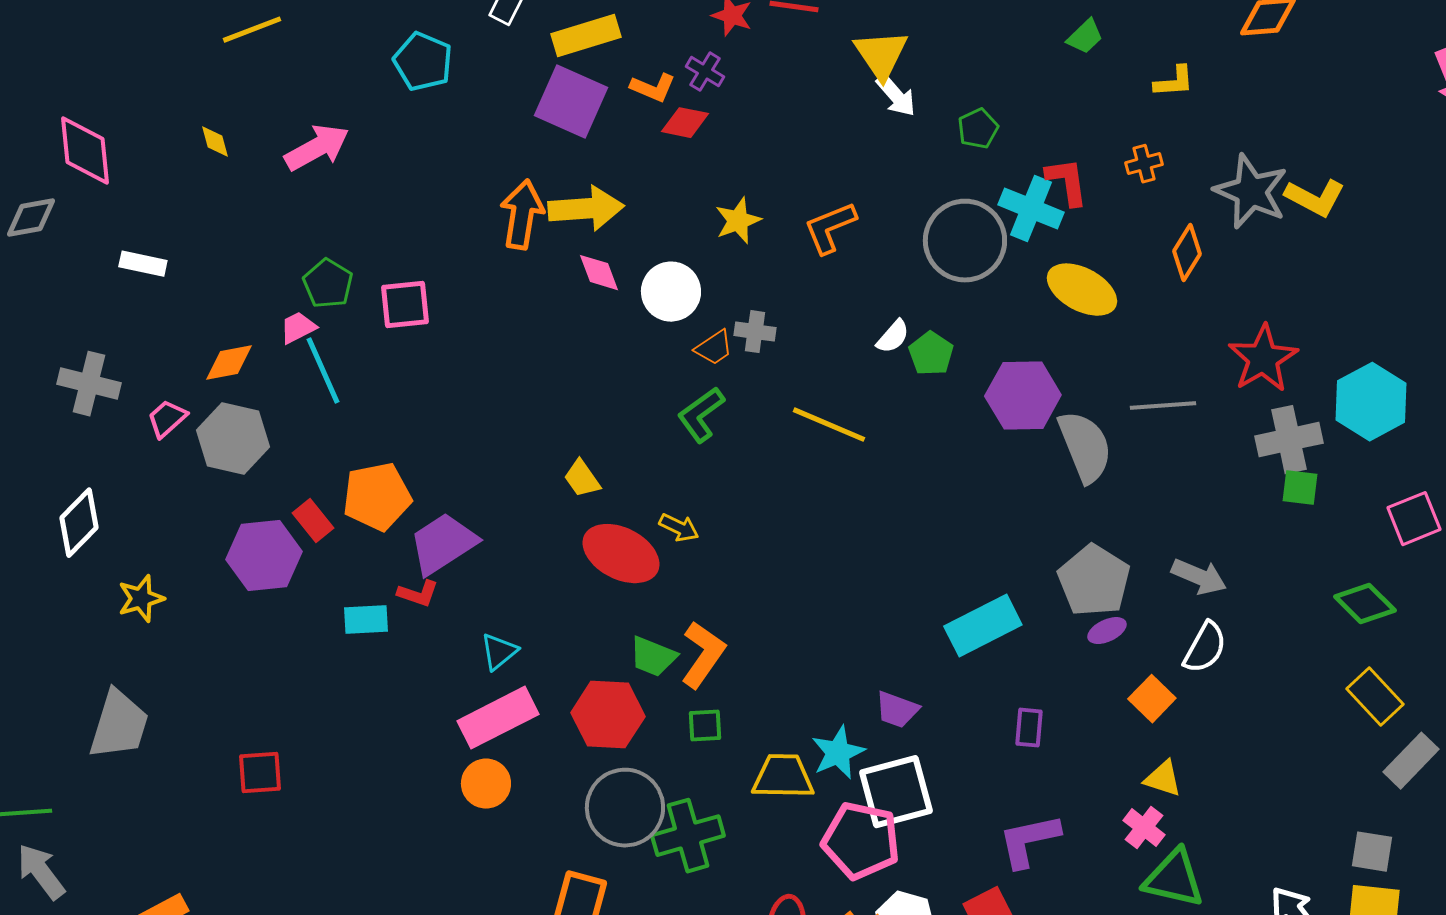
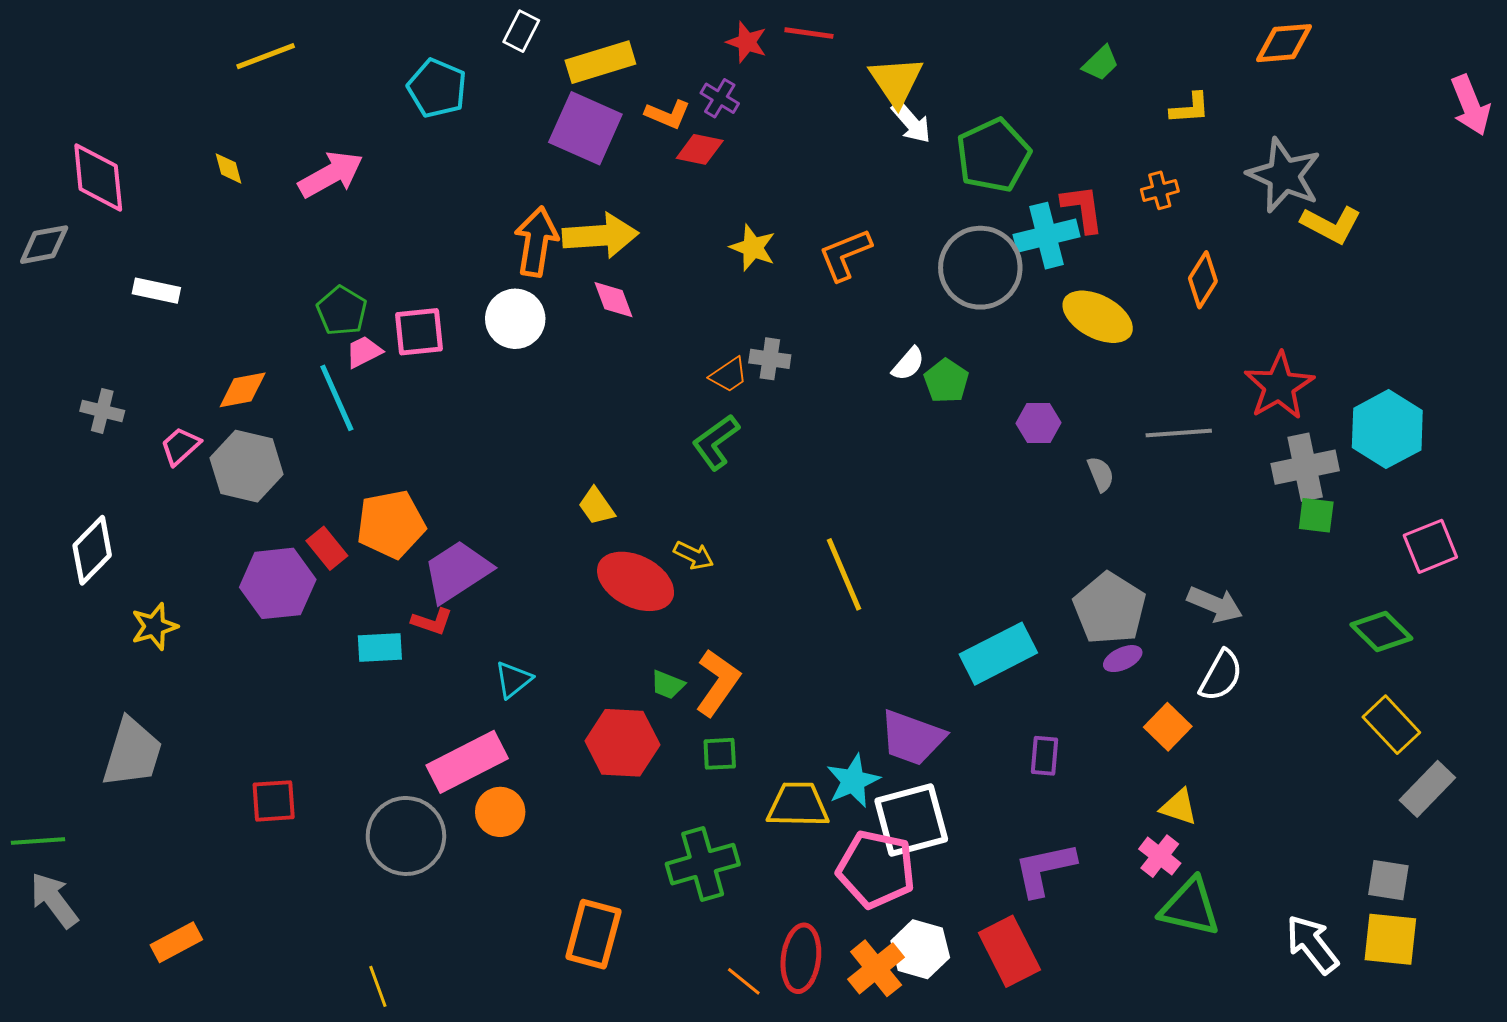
green pentagon: (978, 129) -> (993, 155), size x1.8
gray star: (1251, 192) -> (1284, 175), moved
cyan cross: (1031, 209) -> (1047, 236), turned -36
yellow star: (738, 221) -> (753, 248), turned -30
white circle: (671, 292) -> (515, 319), moved
pink trapezoid: (298, 328) -> (364, 352), moved
gray cross: (89, 384) -> (102, 411), size x0.7
purple hexagon: (1023, 396) -> (1038, 423), size x0.6
yellow line: (829, 425) -> (844, 574), moved, turned 44
gray semicircle: (1085, 447) -> (1101, 474), size x0.5
green trapezoid: (653, 657) -> (668, 685), size x0.7
purple trapezoid: (897, 710) -> (912, 738), size x1.5
pink rectangle: (498, 718) -> (467, 762), moved
gray circle: (625, 808) -> (406, 836), moved

